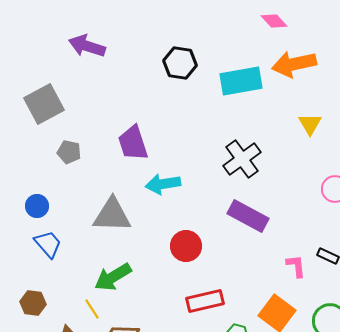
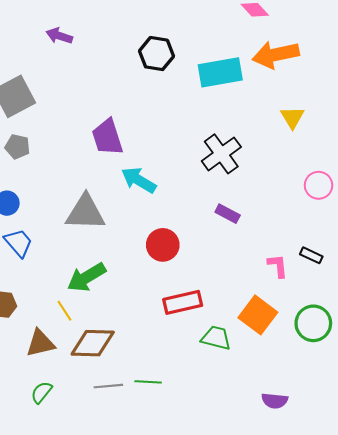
purple arrow: (87, 46) -> (59, 36), size x0.7
gray pentagon: (69, 152) -> (17, 147), moved
cyan arrow: (163, 184) -> (139, 180), turned 40
purple rectangle: (248, 216) -> (228, 214), size x0.6

